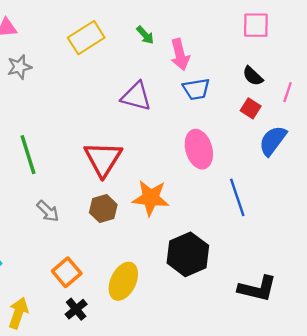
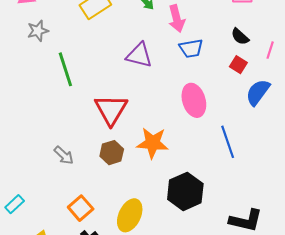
green line: (28, 155) -> (65, 69), moved

